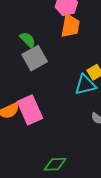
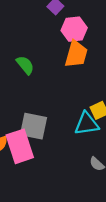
gray square: (35, 58) -> (33, 126), moved, turned 35

